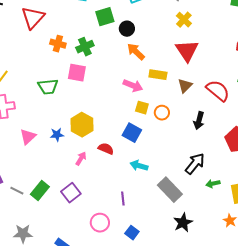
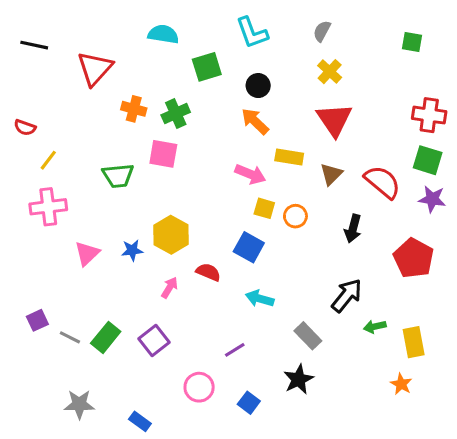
black circle: (127, 29) -> (258, 86), moved
gray rectangle: (170, 190) -> (308, 336), size x0.7
purple line: (123, 199) -> (235, 350), turned 64
black star: (183, 223) -> (299, 379), moved

